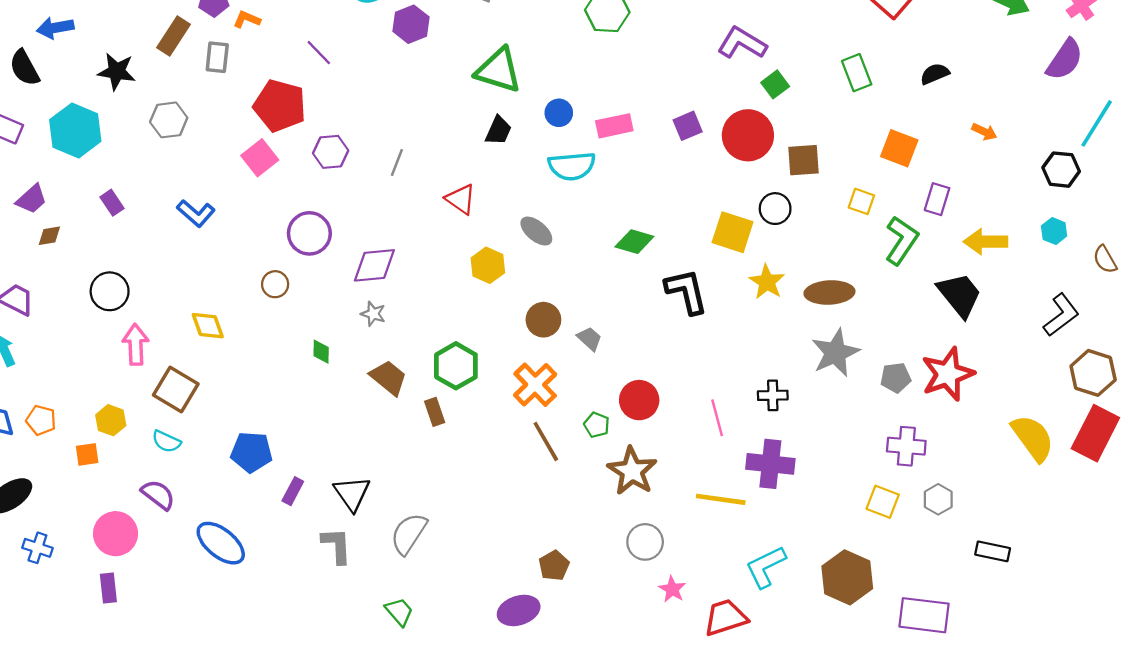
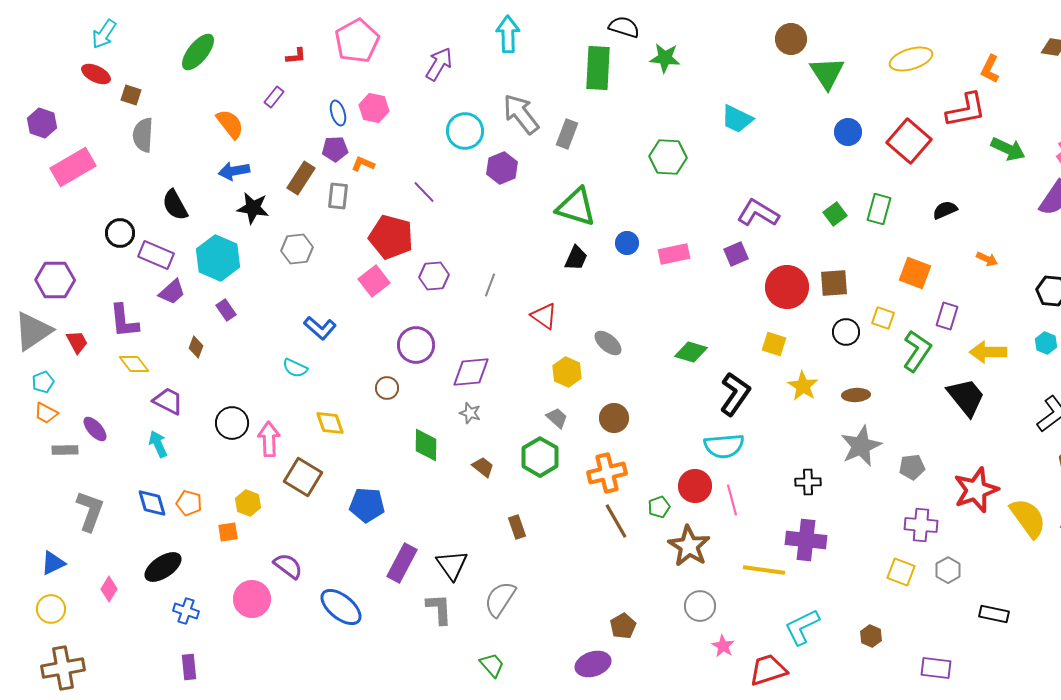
blue arrow: (55, 28) -> (234, 171), moved
purple L-shape: (742, 43) -> (758, 213), moved
green rectangle: (857, 73) -> (879, 209), turned 36
green square: (775, 84) -> (835, 214), moved
red circle: (748, 135) -> (787, 287), moved
cyan semicircle: (572, 166) -> (724, 446), moved
purple trapezoid: (32, 199) -> (172, 292), moved
purple rectangle: (112, 203) -> (226, 310), moved
black circle: (775, 209) -> (846, 332), moved
yellow square: (733, 232) -> (774, 344), size x0.7
brown diamond: (49, 236) -> (196, 347), turned -60
black circle: (110, 291) -> (232, 423), moved
black L-shape: (686, 291) -> (735, 394), turned 48
brown ellipse: (829, 292) -> (856, 395), size x0.7
gray trapezoid: (590, 339) -> (557, 418), moved
green diamond: (321, 352) -> (426, 445), size x1.6
red star: (948, 374) -> (976, 490), moved
brown trapezoid: (389, 378) -> (483, 467), size x0.7
orange cross: (535, 385) -> (607, 473), turned 30
brown rectangle: (435, 412) -> (517, 527), moved
pink line: (717, 418) -> (732, 500), moved
green pentagon: (597, 425) -> (659, 507), turned 30
cyan semicircle: (166, 441) -> (295, 368), moved
blue pentagon: (251, 452) -> (367, 505), moved
purple rectangle: (293, 491) -> (402, 563), size x1.6
brown hexagon: (847, 577) -> (871, 636), size x0.5
purple rectangle: (108, 588) -> (189, 667), moved
purple rectangle: (924, 615) -> (936, 668), size x0.7

